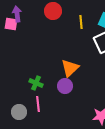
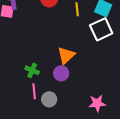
gray circle: (19, 112) -> (49, 99), moved

